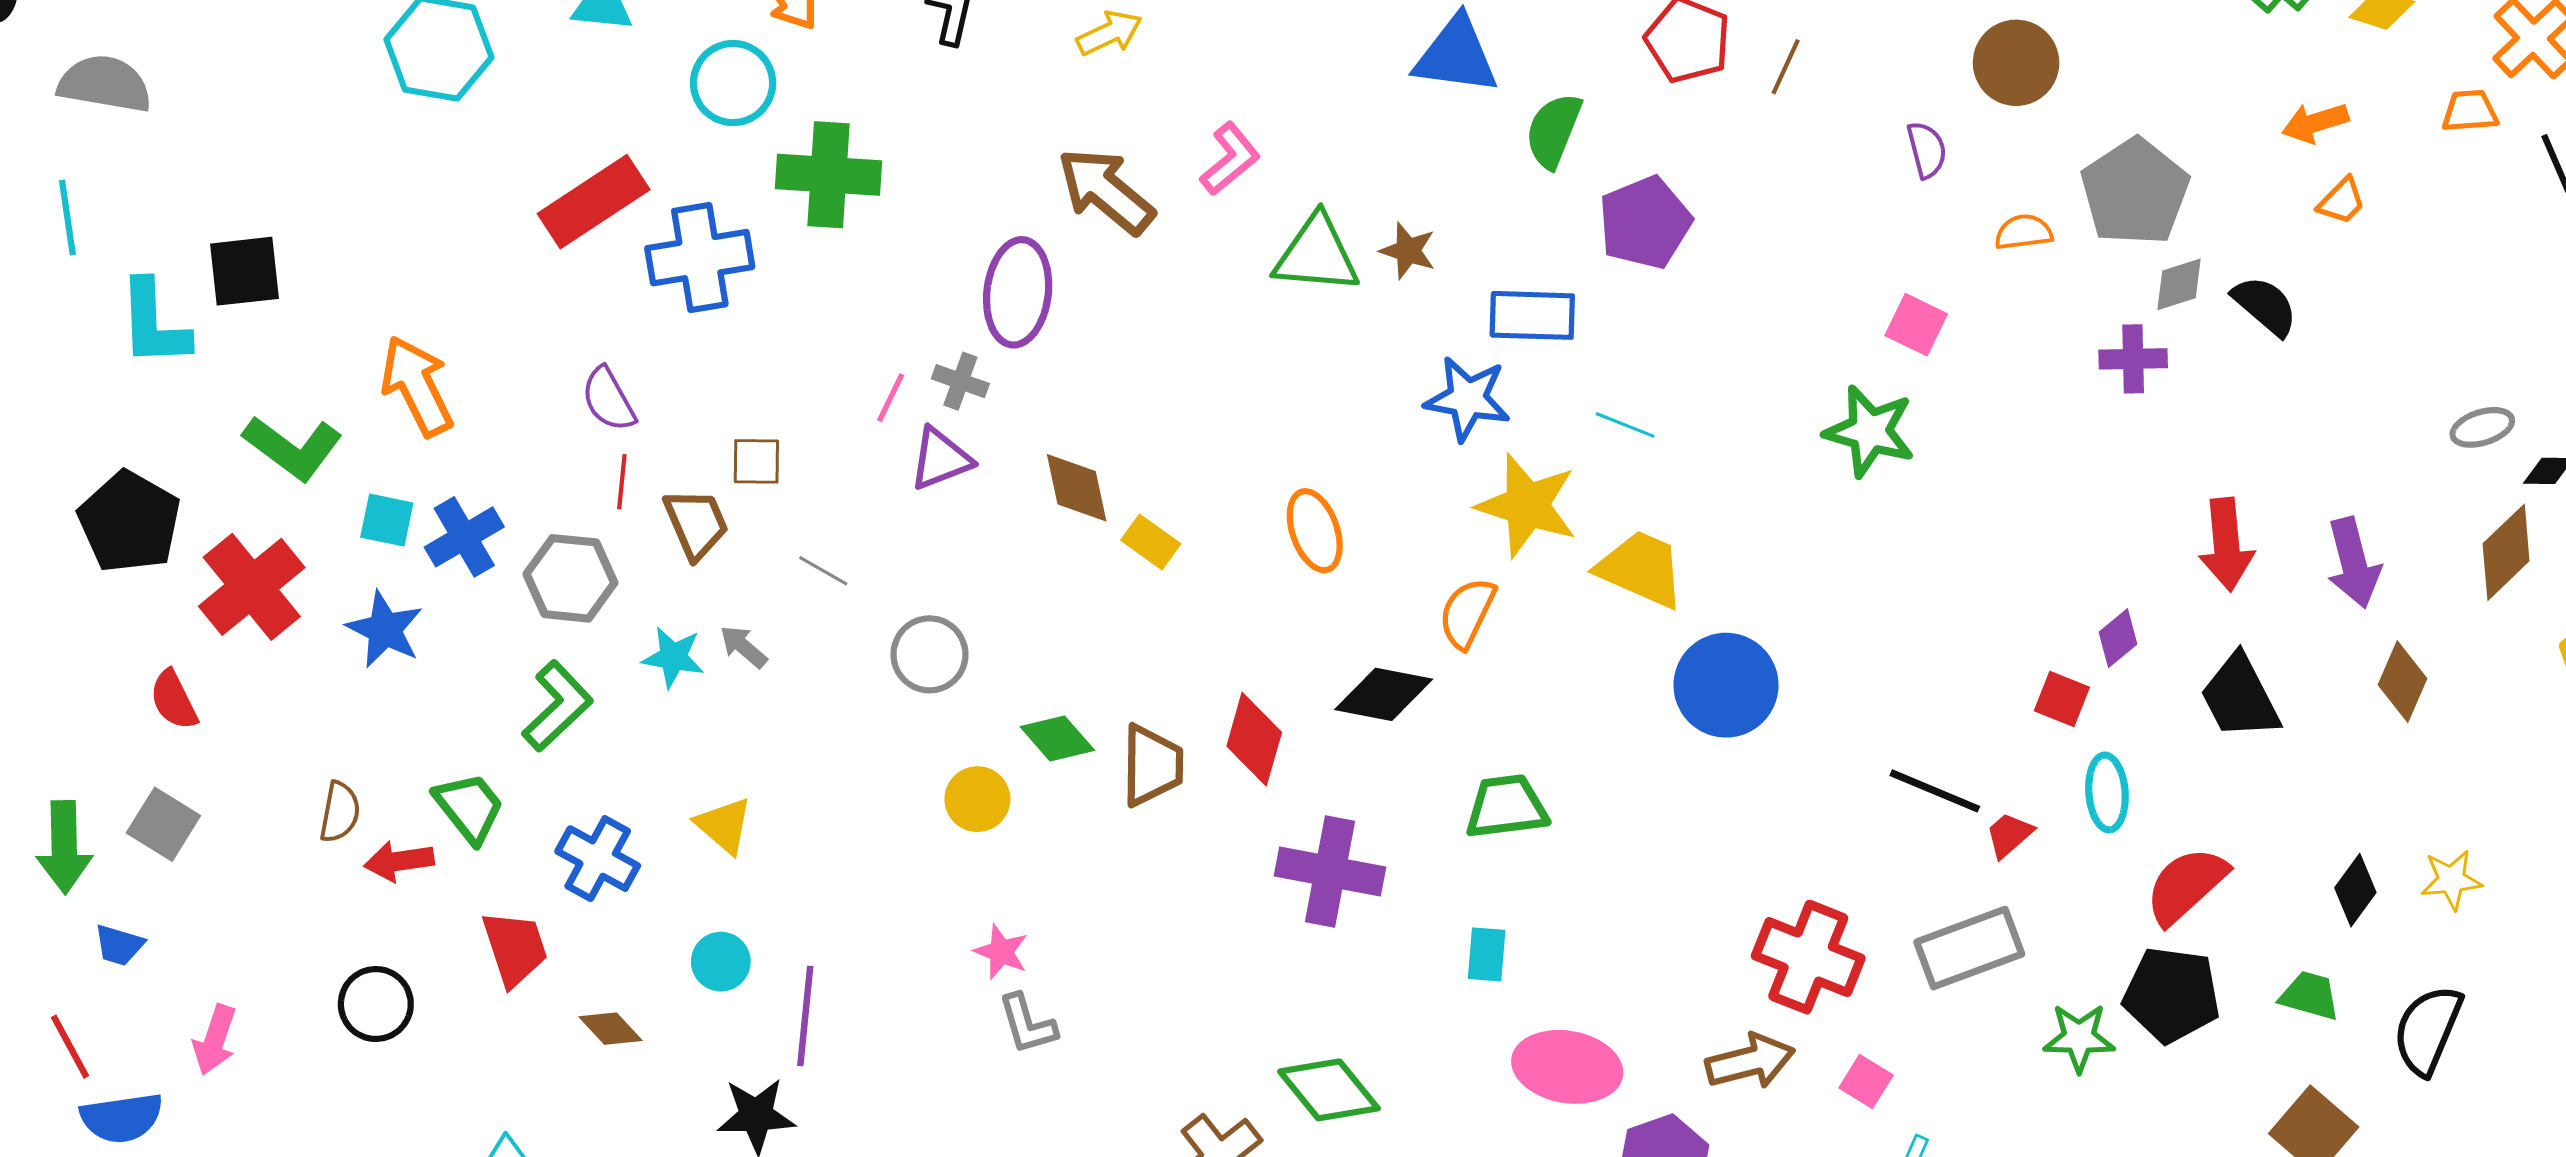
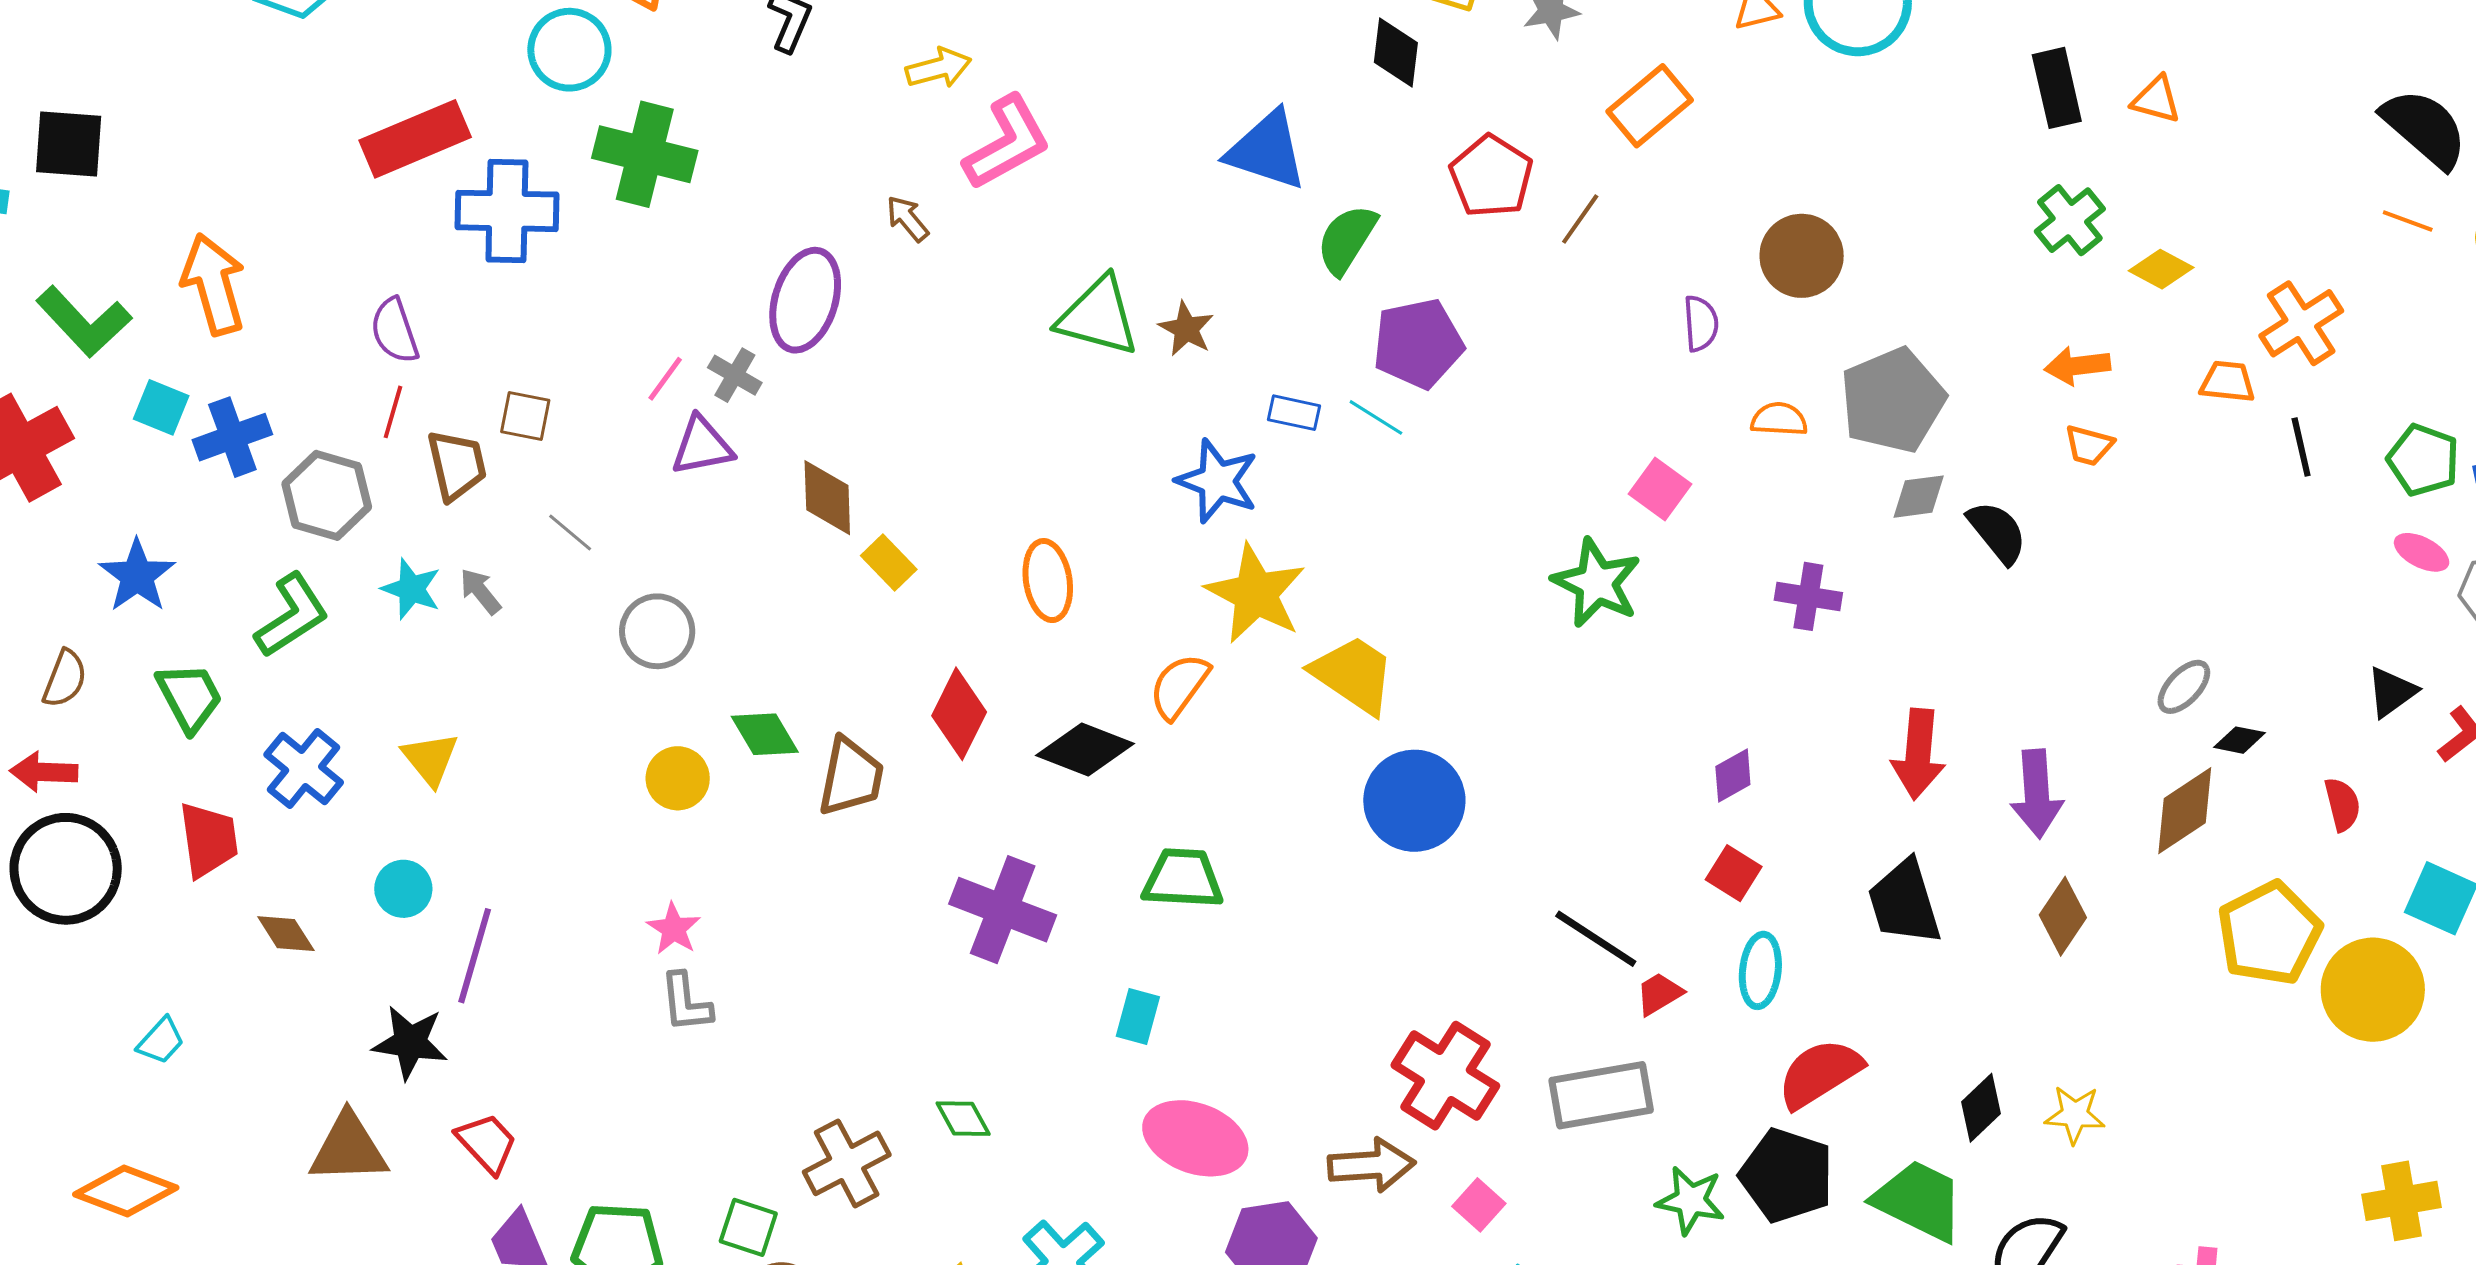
pink L-shape: (1230, 159) -> (1007, 143), moved, size x1.4
brown arrow: (1106, 191) -> (907, 219), size x0.5
orange trapezoid: (2342, 201) -> (2089, 445), turned 50
blue rectangle: (1532, 315) -> (1294, 413), size x0.6
purple cross: (2133, 359) -> (1808, 596), moved
cyan line: (1625, 425) -> (1376, 417), moved
gray ellipse: (2482, 427) -> (2184, 687), turned -40
blue star: (385, 629) -> (137, 576), moved
purple diamond: (2118, 638) -> (1733, 775), moved
red diamond: (1254, 739) -> (959, 714), moved
red arrow: (399, 861) -> (44, 772), moved
green trapezoid: (2310, 996) -> (1919, 1201), size x1.6
black circle: (376, 1004) -> (66, 869), size x1.5
green diamond: (1329, 1090) -> (963, 1119), size x0.6

